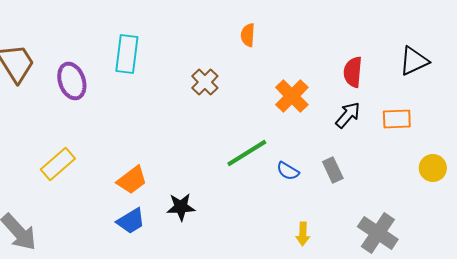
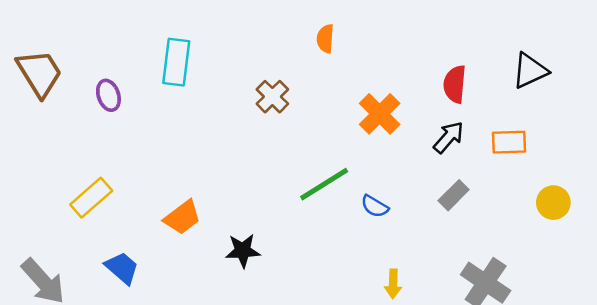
purple ellipse: (72, 81) -> (108, 95), size x0.7
gray rectangle: (333, 170) -> (454, 195), moved, turned 70
blue trapezoid: (131, 221) -> (122, 268), moved, turned -108

